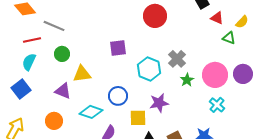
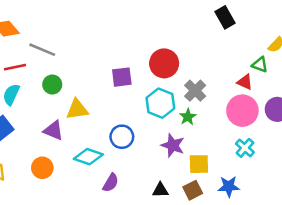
red circle: (155, 16) -> (164, 63), moved
red triangle: (217, 18) -> (245, 82), moved
green star: (187, 80) -> (188, 117), moved
purple star: (159, 103) -> (173, 145), turned 30
yellow square: (138, 118) -> (199, 164), moved

